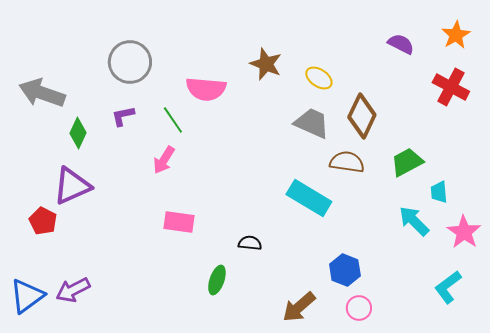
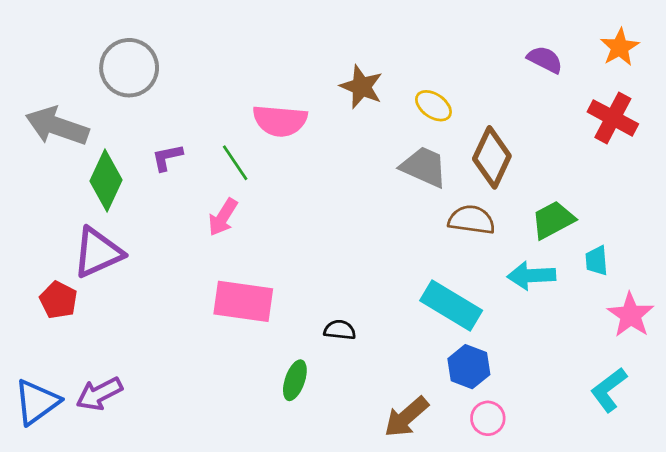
gray circle: (130, 62) -> (129, 68), moved
green diamond: (78, 133) -> (106, 180), size x1.4
cyan rectangle: (309, 198) -> (451, 305), moved
cyan arrow: (414, 221) -> (531, 276), moved, turned -48
pink rectangle: (179, 222) -> (243, 301), size x1.4

